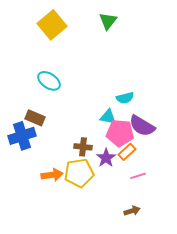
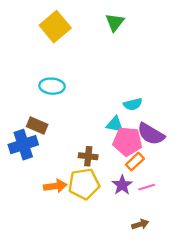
cyan ellipse: (49, 81) -> (52, 86), turned -30
purple star: (106, 158) -> (122, 185), moved

